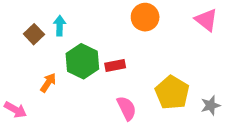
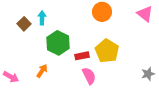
red rectangle: (115, 66) -> (82, 56), moved
orange arrow: (48, 83) -> (42, 71), moved
yellow pentagon: (172, 93) -> (107, 51), moved

